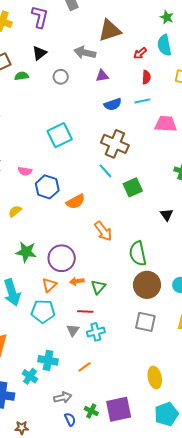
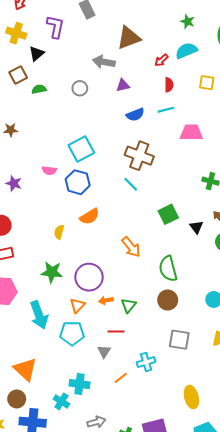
cyan semicircle: (164, 45) -> (186, 51), turned 80
black triangle: (39, 53) -> (37, 53), moved
pink semicircle: (25, 171) -> (49, 171), moved
blue hexagon: (47, 187) -> (78, 182), moved
green square: (133, 187) -> (168, 214), moved
orange semicircle: (76, 202) -> (90, 217), moved
yellow semicircle: (15, 211) -> (59, 232), moved, turned -32
brown circle: (147, 285) -> (168, 300), moved, size x0.7
cyan cross: (96, 332) -> (146, 362), moved
orange line: (85, 367) -> (121, 378), moved

